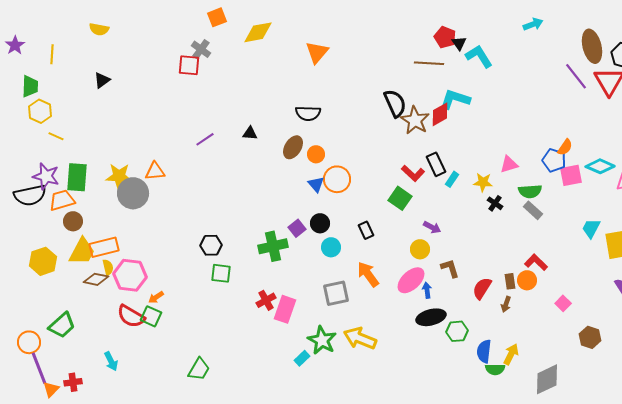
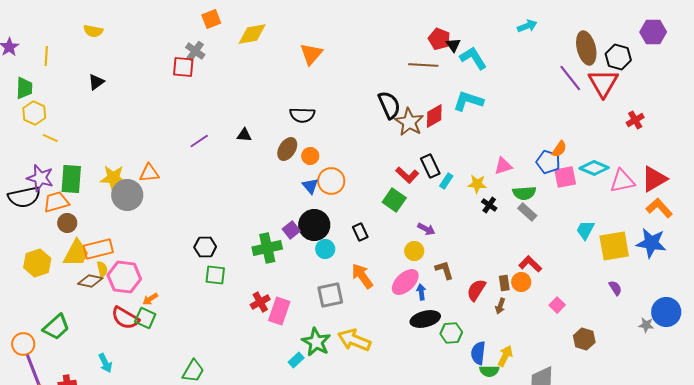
cyan L-shape: (455, 99) -> (468, 101), moved
black circle: (320, 223) -> (314, 225), size x1.6

